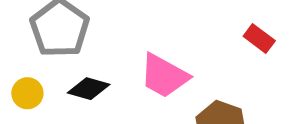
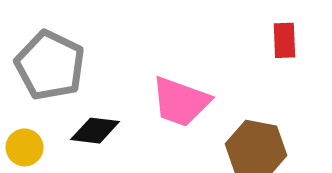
red rectangle: (259, 39) -> (284, 40), turned 60

